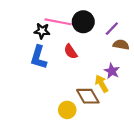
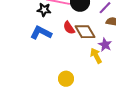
blue L-shape: (39, 57) -> (41, 33), turned 100
brown diamond: (88, 96) -> (85, 32), moved

